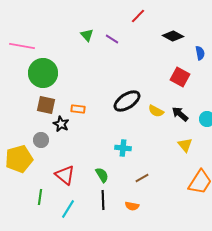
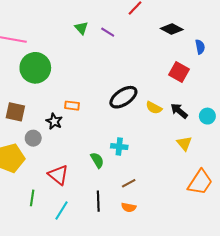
brown square: (46, 105) -> (15, 112), moved
green semicircle: (102, 175) -> (97, 160), moved
brown line: (142, 178) -> (129, 183), moved

